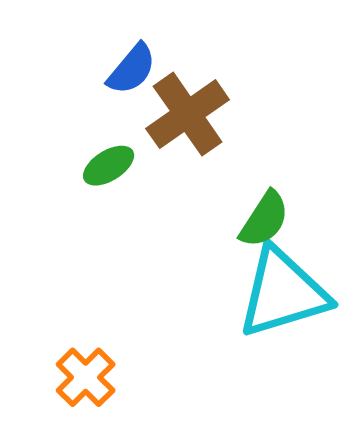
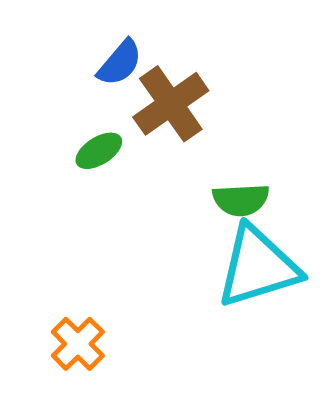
green semicircle: (264, 219) -> (241, 200), turned 54

